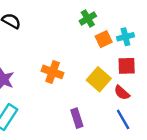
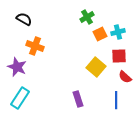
orange cross: (53, 72) -> (35, 46), moved
red semicircle: (122, 93) -> (125, 77), moved
blue line: (123, 119) -> (116, 100), turned 30

